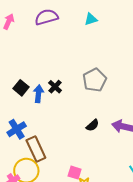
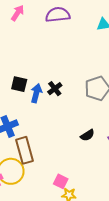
black square: (21, 88) -> (19, 84), turned -35

